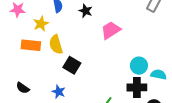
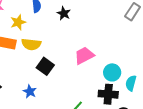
pink trapezoid: (111, 30) -> (84, 56), moved
yellow semicircle: (56, 44) -> (31, 44), turned -72
cyan semicircle: (159, 75) -> (131, 83), turned -91

